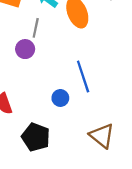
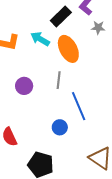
gray line: (36, 28) -> (59, 80), moved

